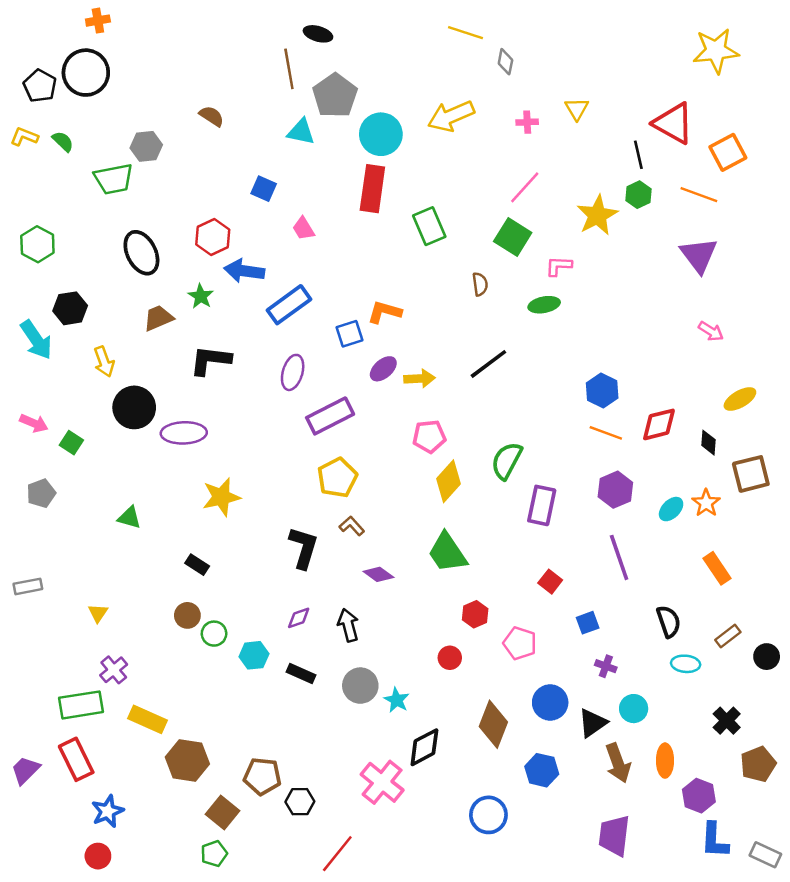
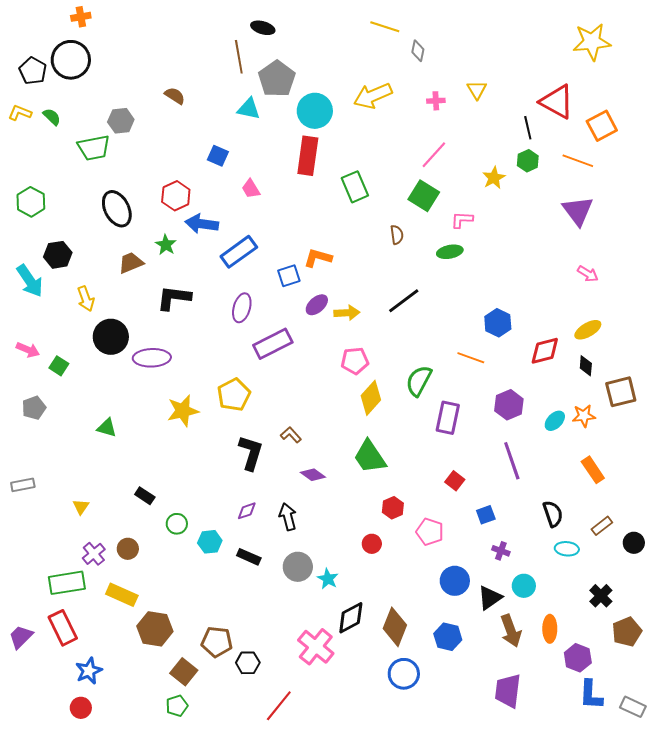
yellow star: (597, 215) -> (494, 178), size x0.7
yellow ellipse: (740, 399) -> (588, 330), moved
orange line: (606, 433) -> (471, 358), moved
yellow pentagon: (337, 478) -> (234, 395), moved
orange star: (706, 503) -> (584, 416), turned 30
black rectangle: (197, 565) -> (145, 496), moved
brown circle: (187, 615) -> (128, 549), moved
brown diamond: (493, 724) -> (395, 627), moved

